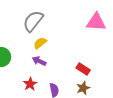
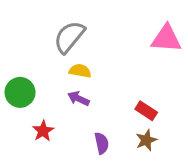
yellow semicircle: (40, 43) -> (80, 71), turned 48
red star: (30, 84) -> (43, 131), moved

